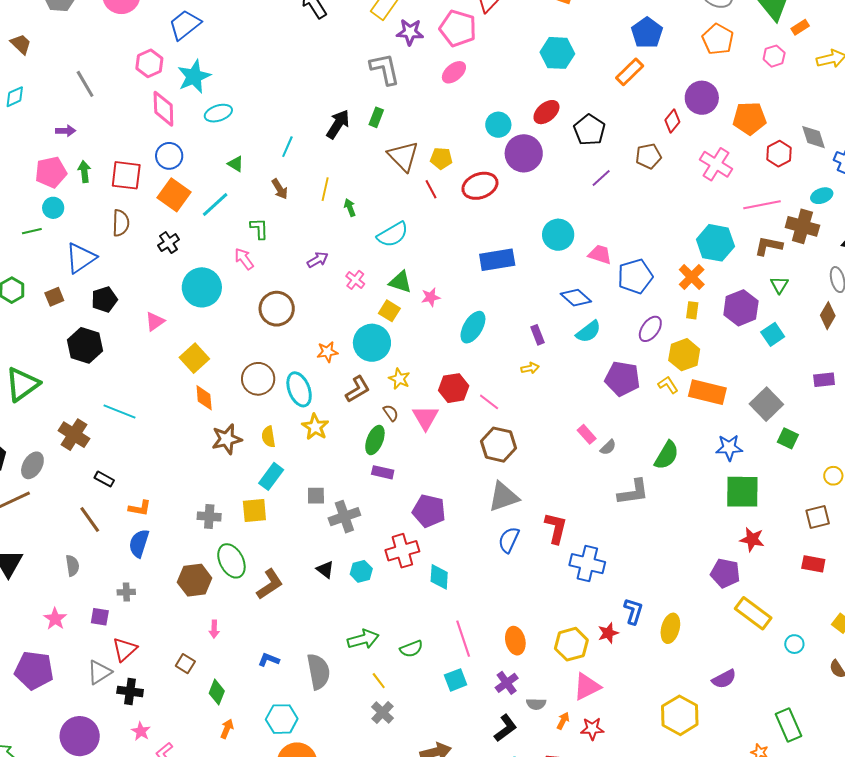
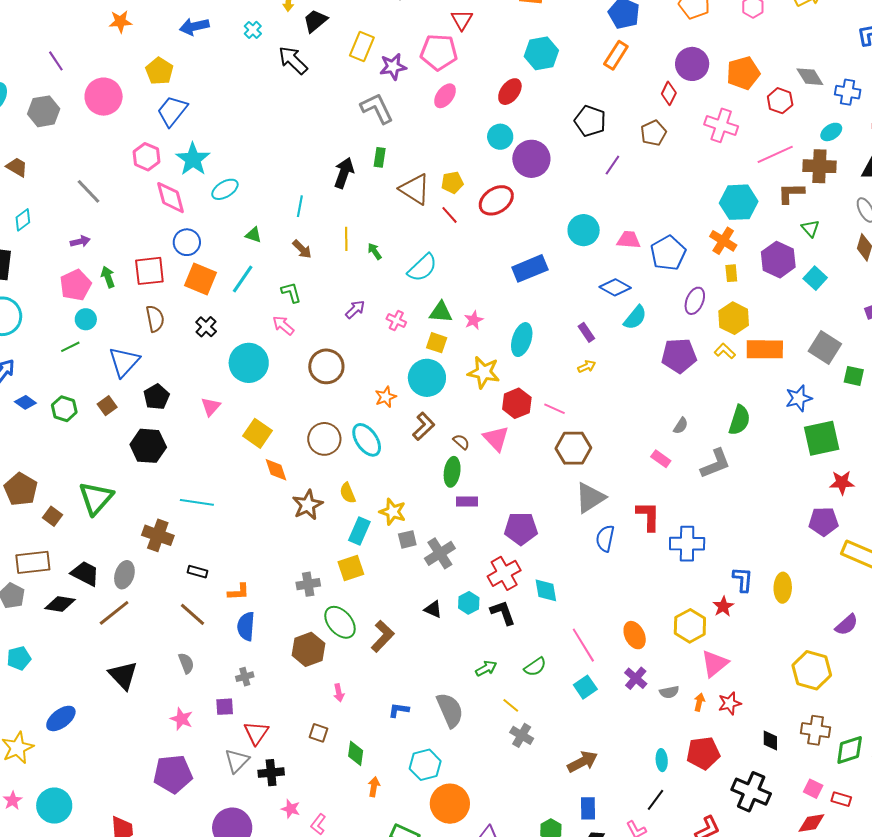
red ellipse: (546, 112) -> (510, 92), moved
yellow star: (399, 379) -> (484, 372), moved, size x1.5
yellow star: (315, 427) -> (393, 512), moved
pink rectangle: (587, 434) -> (661, 459), moved
green arrow: (363, 639) -> (486, 668), size x0.7
black L-shape: (506, 728) -> (503, 613), moved, turned -60

